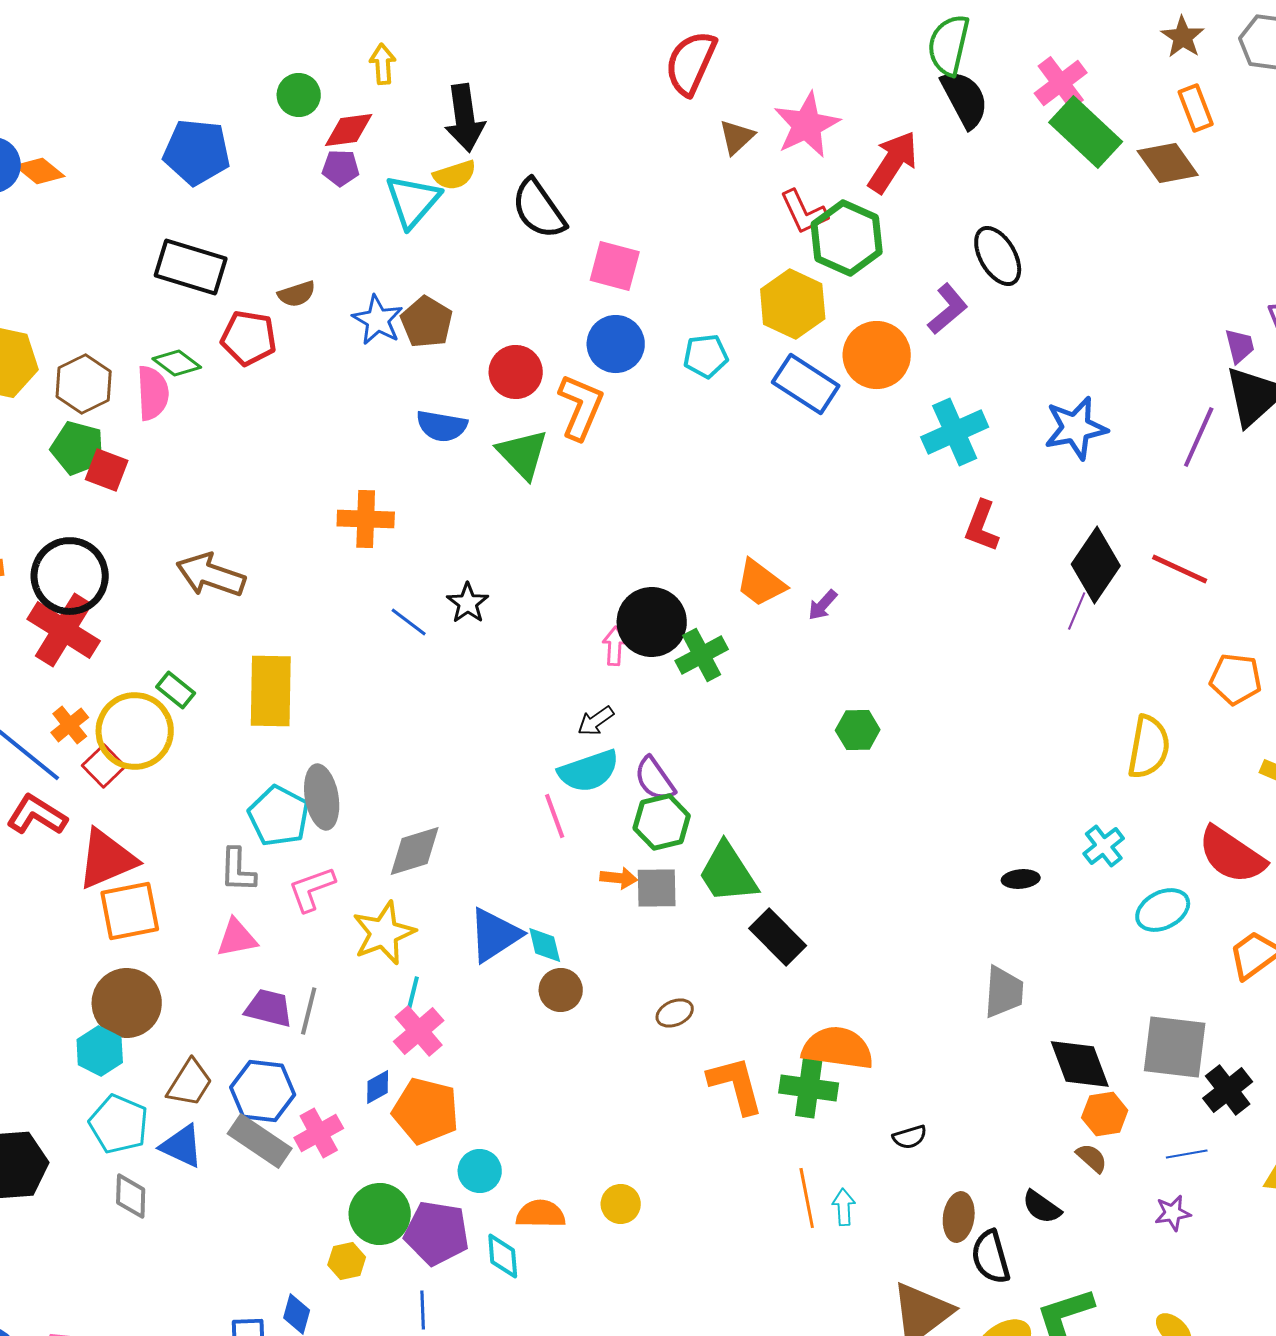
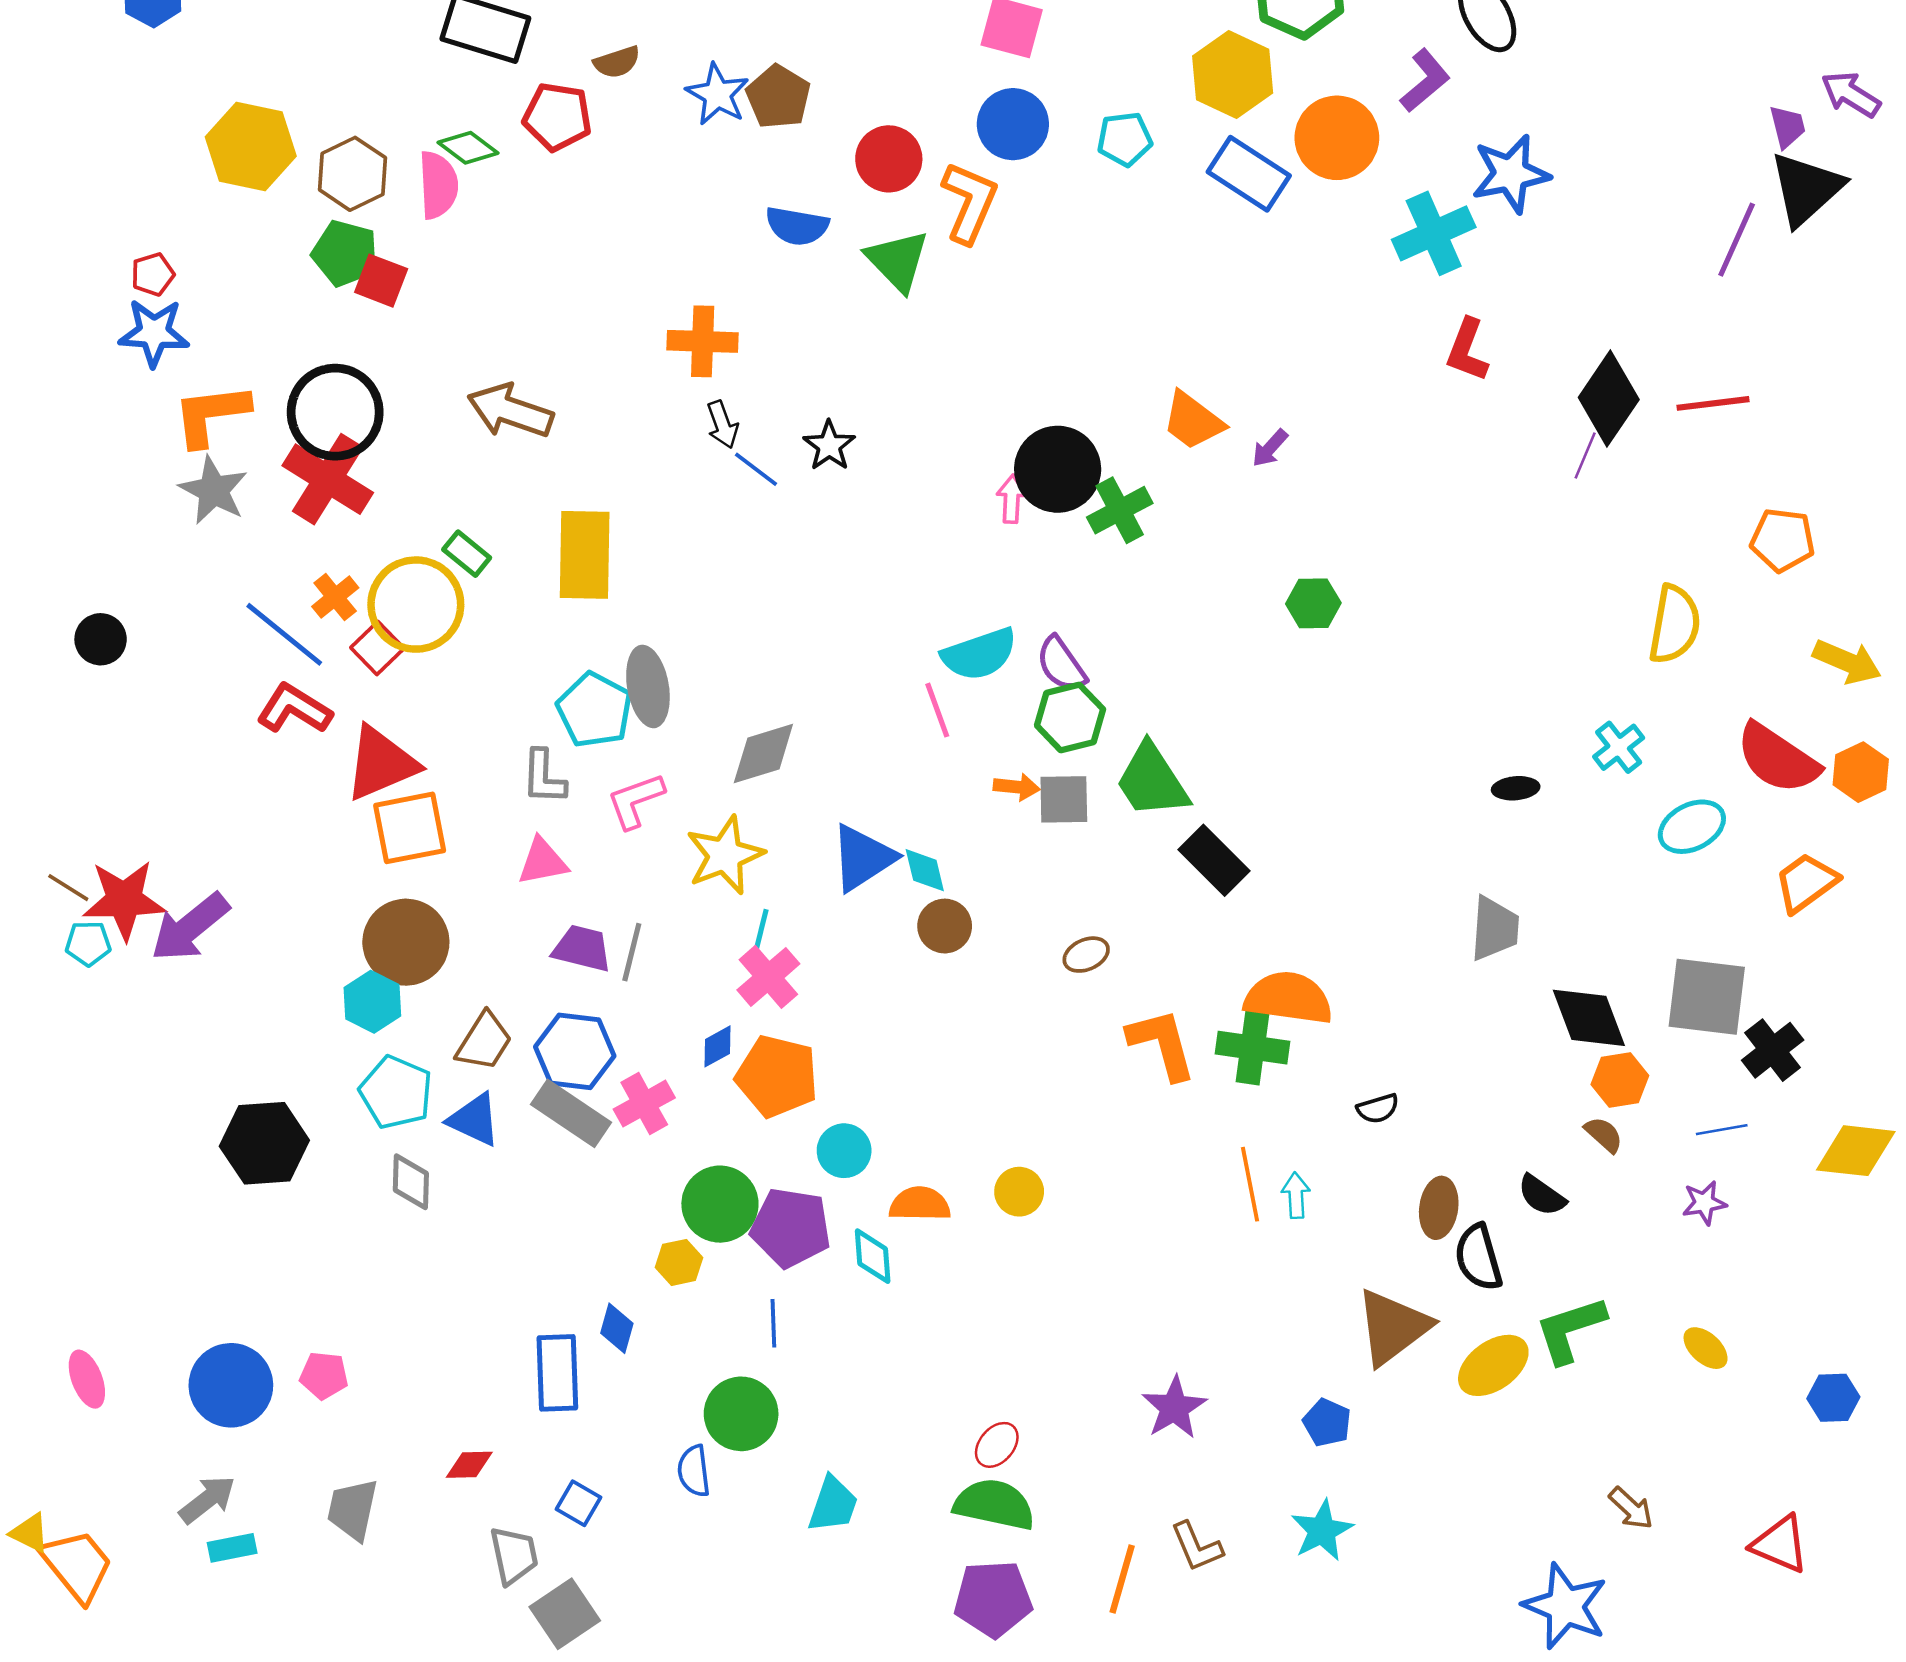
blue star: (1076, 428) -> (1511, 174), moved
red line: (1180, 569) -> (1713, 403), turned -32
black arrow: (596, 721) -> (722, 425), moved, turned -75

